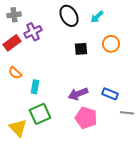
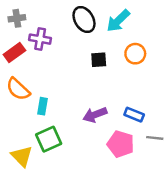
cyan arrow: (97, 17) -> (118, 21), size x1.5
purple cross: (33, 32) -> (40, 39), turned 36
orange semicircle: (15, 73) -> (18, 89), size x1.5
pink pentagon: (86, 118) -> (121, 144), moved

